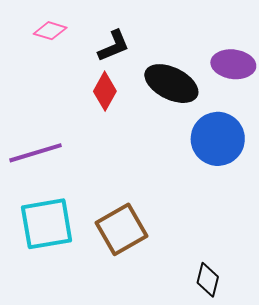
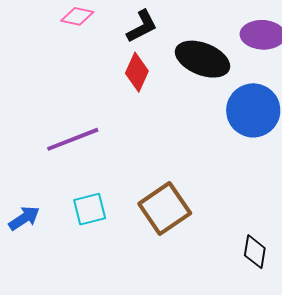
cyan square: (47, 224) -> (90, 209), size x0.6

